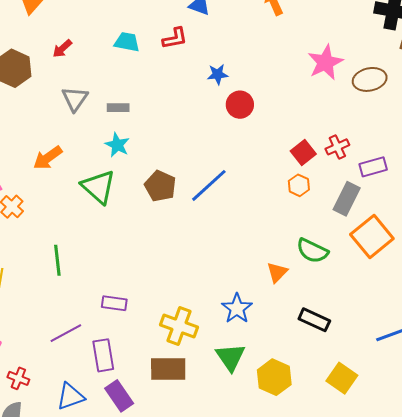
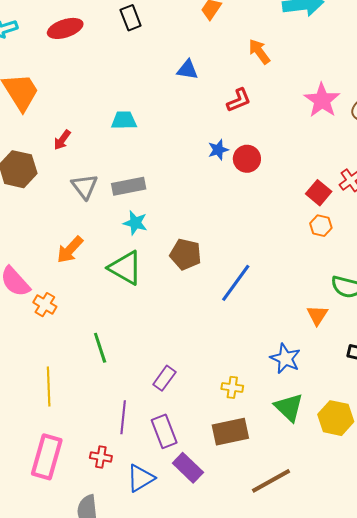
red L-shape: (175, 38) -> (239, 100), moved
blue star: (218, 74) -> (218, 150), moved
gray rectangle: (118, 108) -> (129, 186), size x1.5
blue line: (209, 185) -> (236, 283), moved
purple rectangle: (114, 303) -> (164, 378), turned -50
yellow cross: (179, 326) -> (232, 387), size x0.6
purple line: (66, 333) -> (123, 417), turned -44
red cross: (18, 378) -> (101, 457), moved

